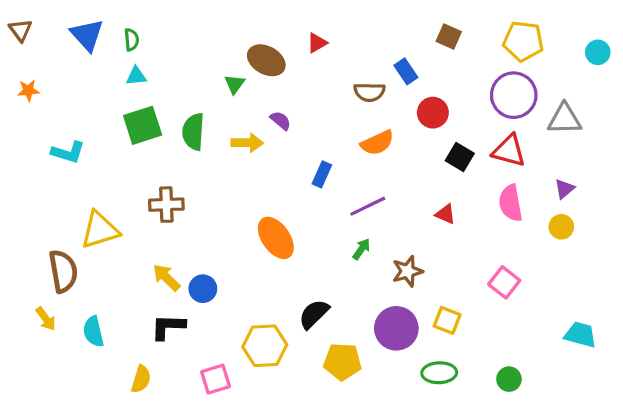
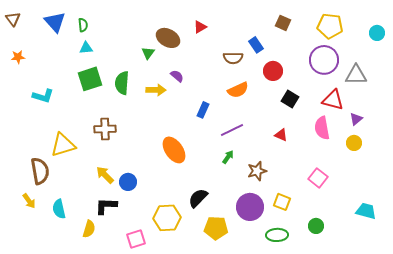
red triangle: (509, 151) -> (333, 100), moved
yellow semicircle: (141, 379) -> (89, 229), moved
green circle: (509, 379) -> (316, 226), moved

